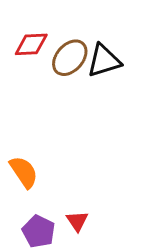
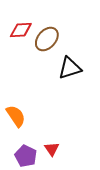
black triangle: (104, 61) -> (70, 68), moved

